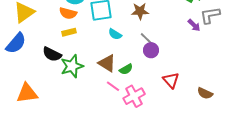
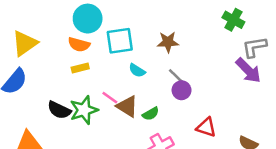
purple arrow: (194, 25) -> (248, 70), moved, size x1.6
black semicircle: (52, 54) -> (59, 110), moved
red triangle: (171, 80) -> (206, 127), turned -30
pink line: (113, 86) -> (110, 98), moved

